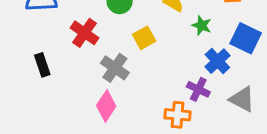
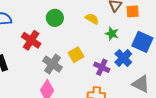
yellow square: (144, 38) -> (76, 55), moved
purple cross: (198, 89) -> (102, 67), moved

